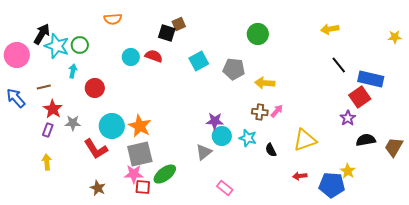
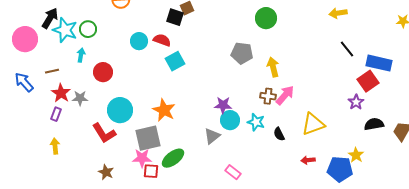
cyan square: (199, 61) -> (175, 61), moved
yellow arrow: (265, 83) -> (273, 67), turned 72
pink arrow: (277, 111) -> (285, 95), size x1.5
gray star: (73, 123) -> (80, 98), moved
orange star: (140, 126) -> (164, 110), moved

